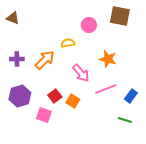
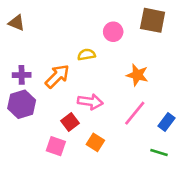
pink arrow: (81, 73) -> (90, 102), moved, turned -42
pink line: (106, 89) -> (135, 113), turned -30
purple hexagon: (20, 96) -> (22, 104), moved
orange square: (73, 101) -> (95, 142), moved

